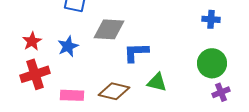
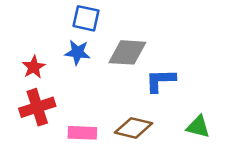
blue star: (68, 46) -> (77, 52), moved, turned 30
green triangle: (157, 82) -> (198, 127), moved

